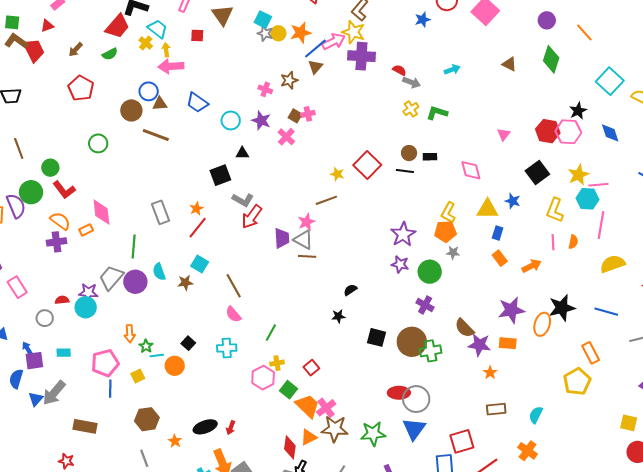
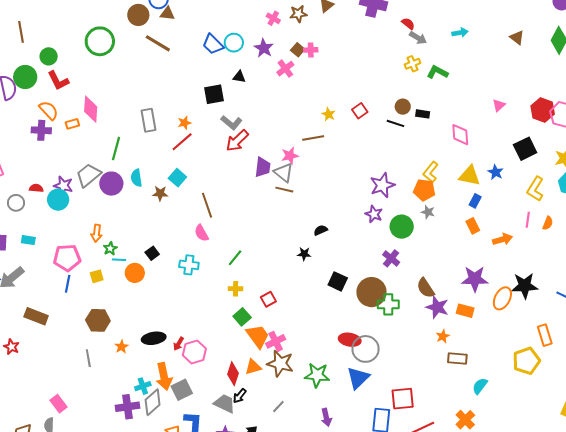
blue trapezoid: (197, 103) -> (213, 44), moved
green circle: (98, 143) -> (100, 41), size x1.5
red square: (367, 165) -> (360, 111), size x0.6
pink hexagon: (263, 378) -> (194, 352), moved
brown rectangle: (496, 409) -> (457, 359), moved

